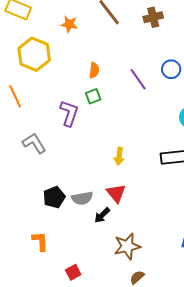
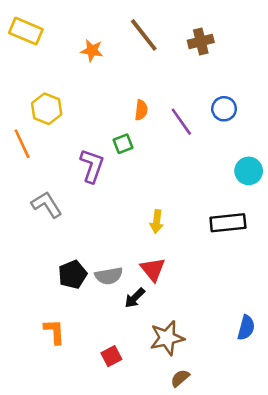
yellow hexagon: (34, 54) -> (47, 109), moved, size x0.7
orange semicircle: (94, 70) -> (141, 110), moved
red square: (73, 272) -> (111, 356), moved

